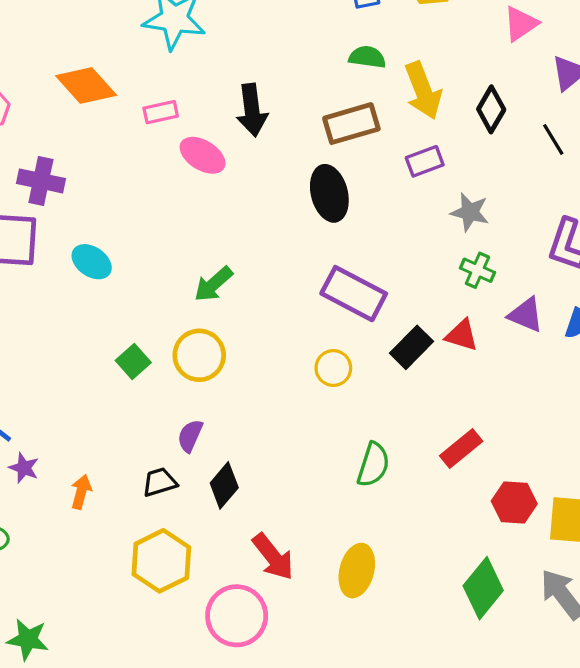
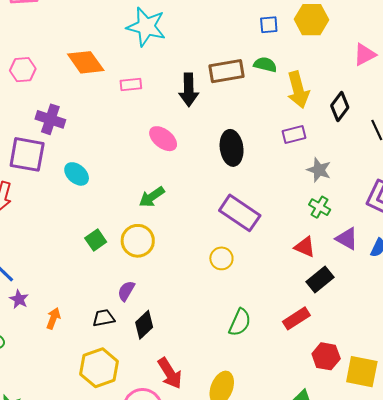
brown rectangle: (351, 124) -> (226, 71), moved
pink ellipse: (203, 155) -> (163, 139), moved
black rectangle: (412, 347) -> (320, 279), moved

